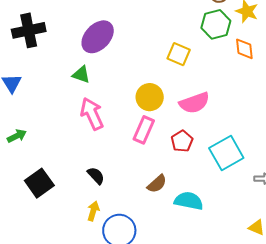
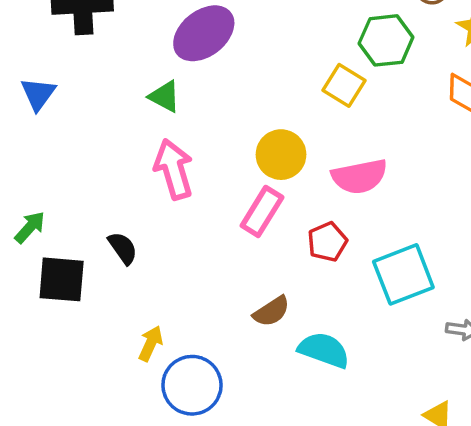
green hexagon: (216, 24) -> (386, 40), moved
green arrow: (17, 136) -> (30, 227), moved, turned -30
black semicircle: (96, 176) -> (123, 248), moved
black square: (39, 183) -> (62, 279), turned 32

